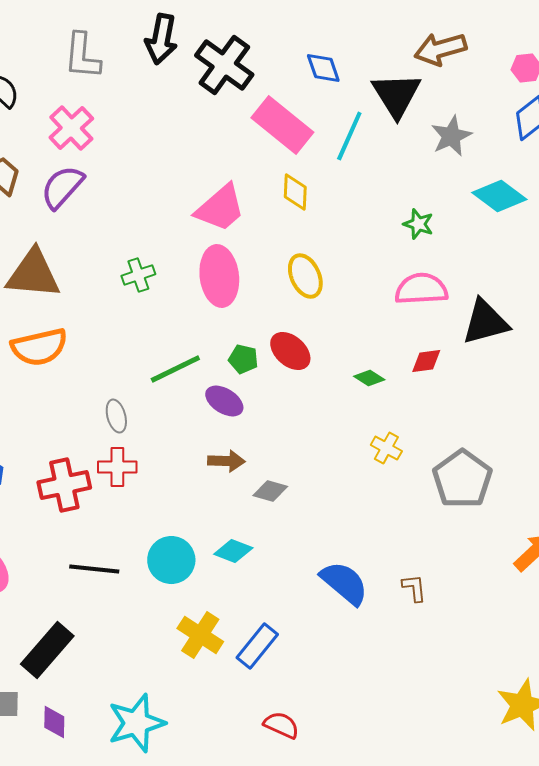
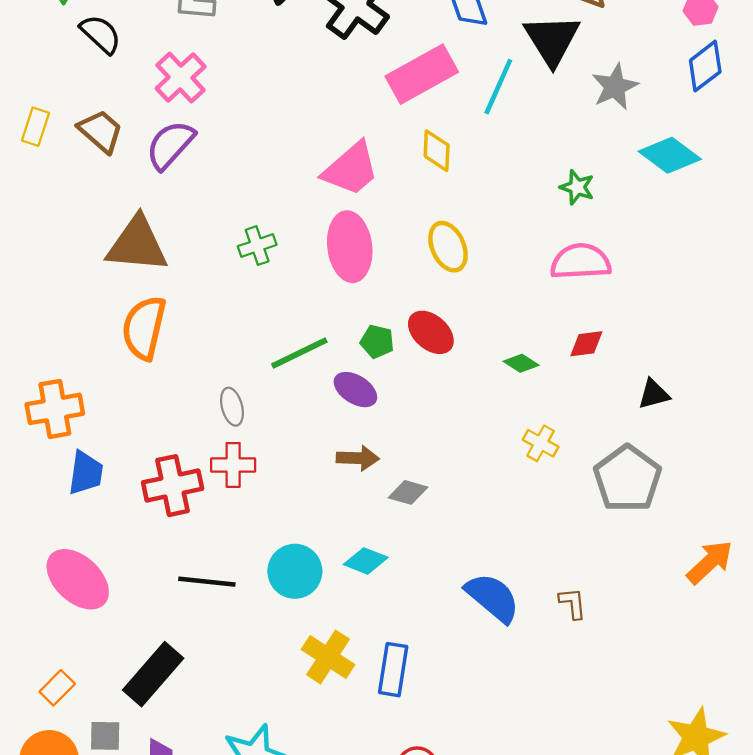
pink rectangle: (282, 125) -> (422, 74), turned -68
black triangle: (485, 322) -> (654, 394), moved, size x0.6
orange semicircle: (39, 347) -> (144, 328), turned 116
blue rectangle: (257, 646) -> (393, 670), turned -30

